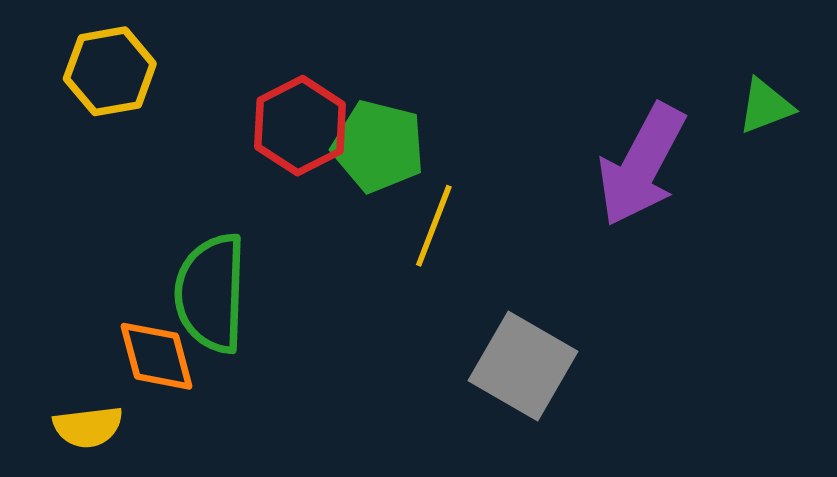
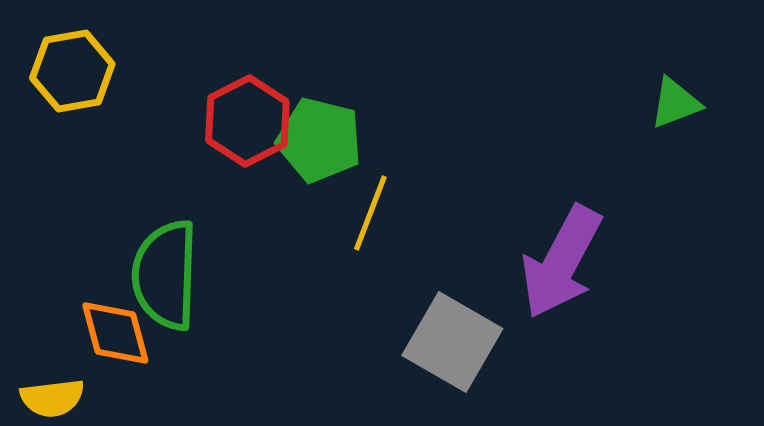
purple arrow: (642, 165) -> (561, 262), moved

